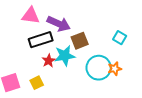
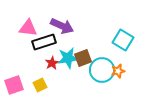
pink triangle: (31, 16) -> (28, 28), moved
cyan square: (120, 38) -> (123, 40), size x1.5
brown square: (80, 41) -> (83, 58), moved

